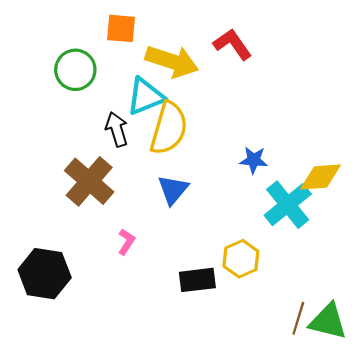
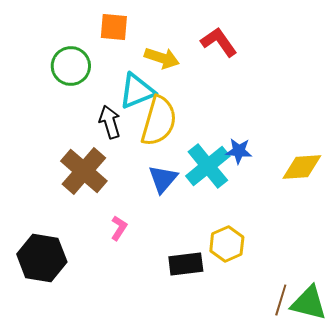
yellow arrow: (172, 61) -> (162, 58), size x0.7
cyan cross: (288, 205) -> (208, 166), moved

